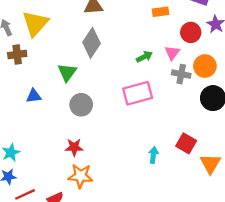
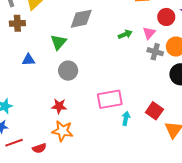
gray diamond: (91, 43) -> (81, 19), turned 40
pink rectangle: (138, 93) -> (110, 99), moved

